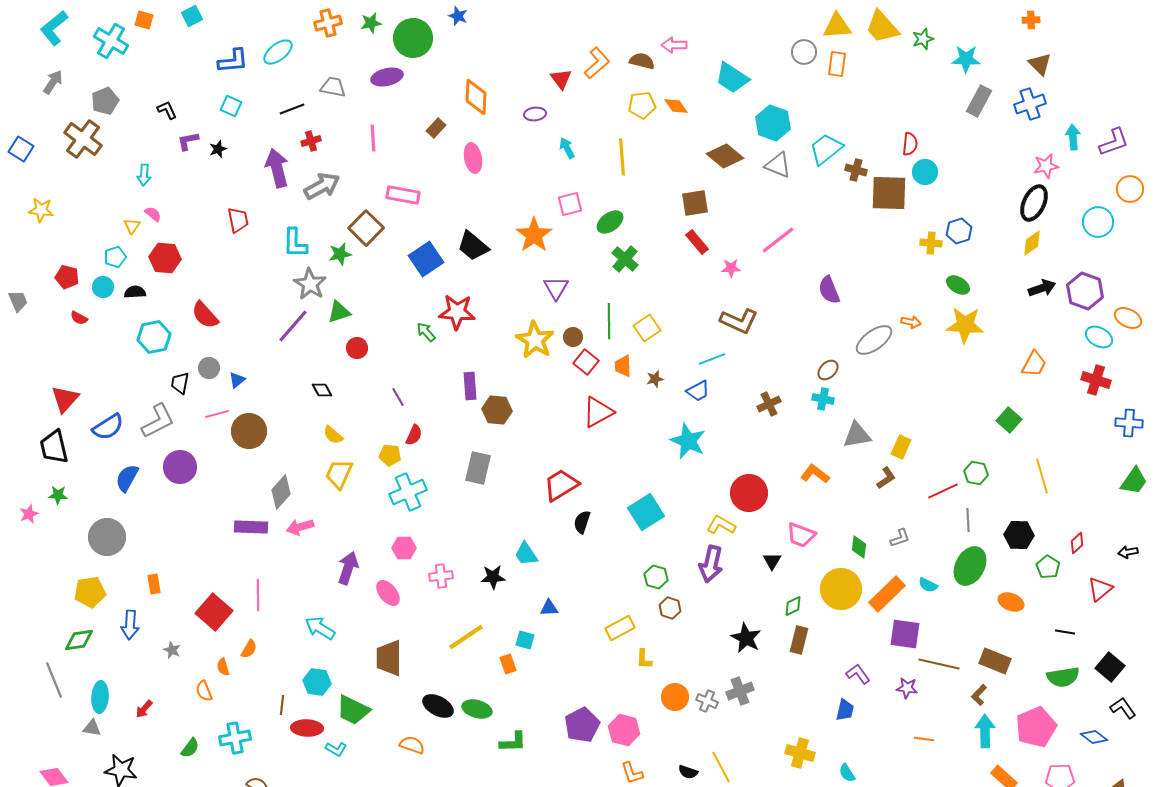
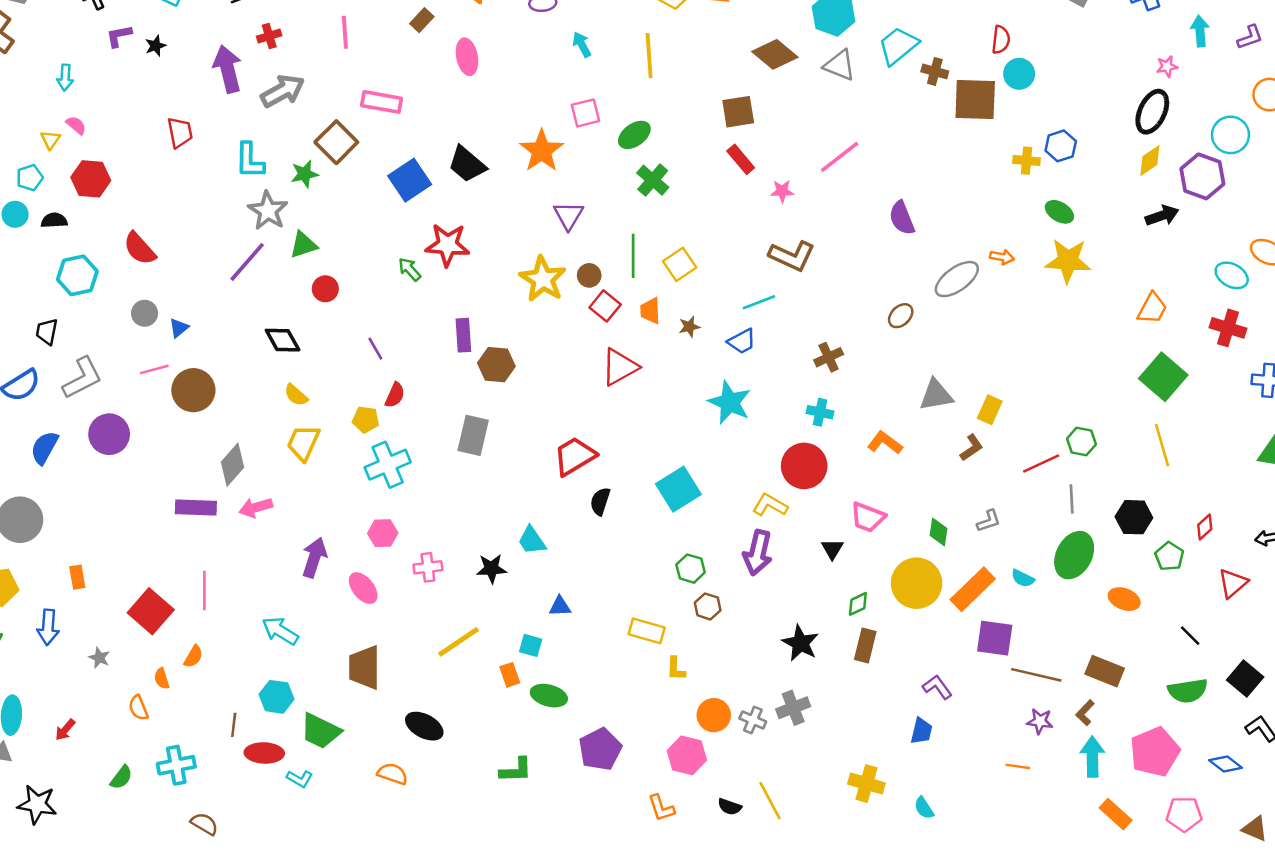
purple L-shape: (1114, 142) -> (1250, 37), size x0.7
pink star: (1046, 166) -> (1167, 67), size x0.7
purple hexagon: (1085, 291) -> (1202, 176), moved
black trapezoid: (180, 383) -> (47, 332), moved
black diamond: (322, 390) -> (283, 340), size x1.4
cyan cross: (823, 399) -> (820, 412), moved
green square: (1009, 420) -> (1163, 377), moved, size x1.5
yellow rectangle: (620, 628) -> (647, 631), turned 44
black line: (1065, 632) -> (1190, 636), turned 36
purple star: (907, 688) -> (1040, 721), moved
green ellipse: (477, 709) -> (549, 696), moved
pink hexagon: (624, 730) -> (687, 755), moved

